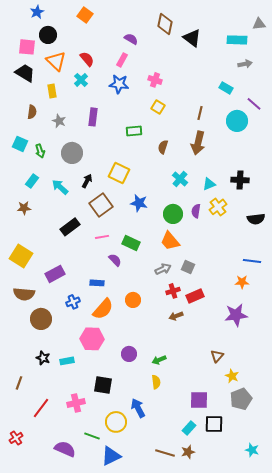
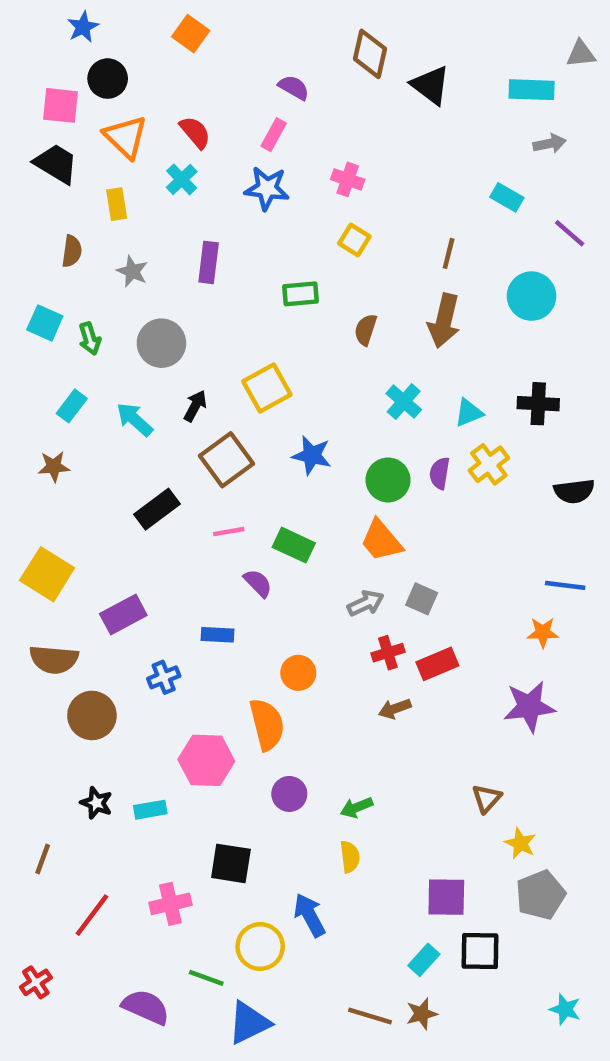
cyan circle: (237, 121) -> (532, 296), moved
yellow square: (119, 173) -> (267, 388), turned 35
orange semicircle: (103, 309) -> (267, 724), moved, turned -55

